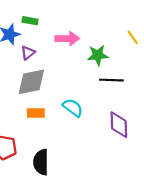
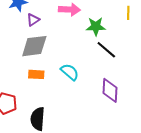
yellow line: (133, 37) -> (128, 13), turned 32
black line: (111, 80) -> (106, 50), turned 35

